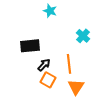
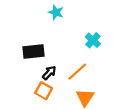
orange line: (69, 64) -> (77, 72), turned 54
orange square: (48, 80) -> (44, 91), moved

